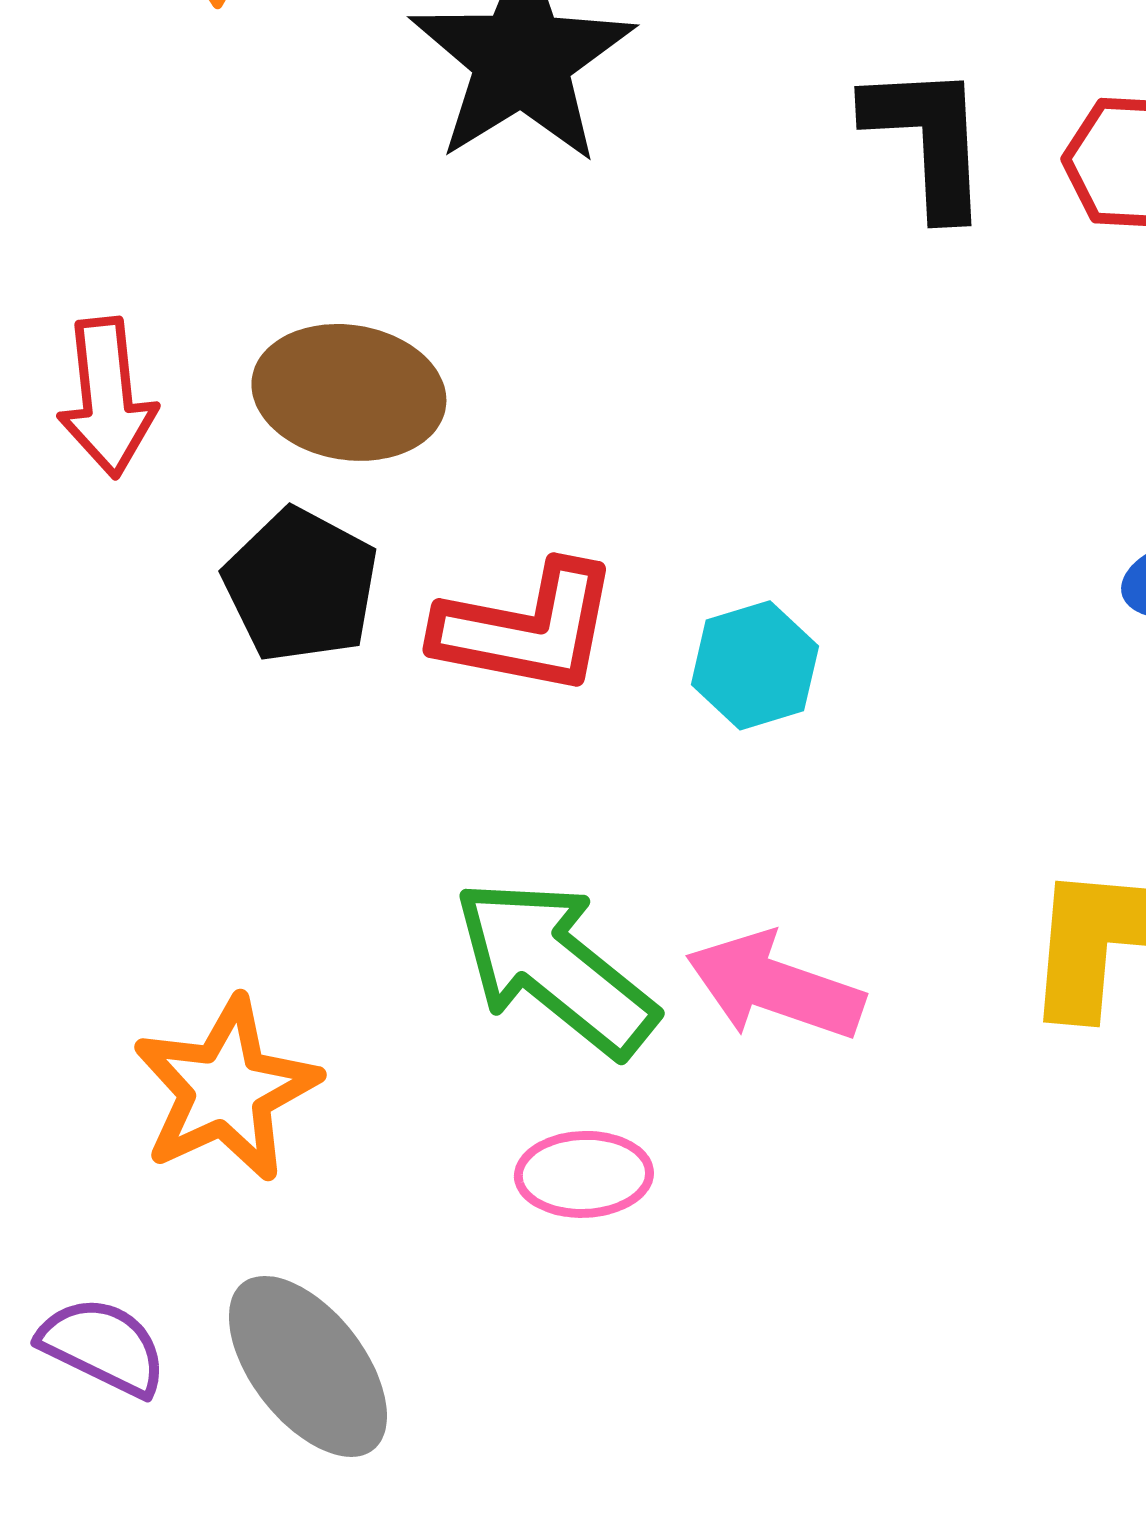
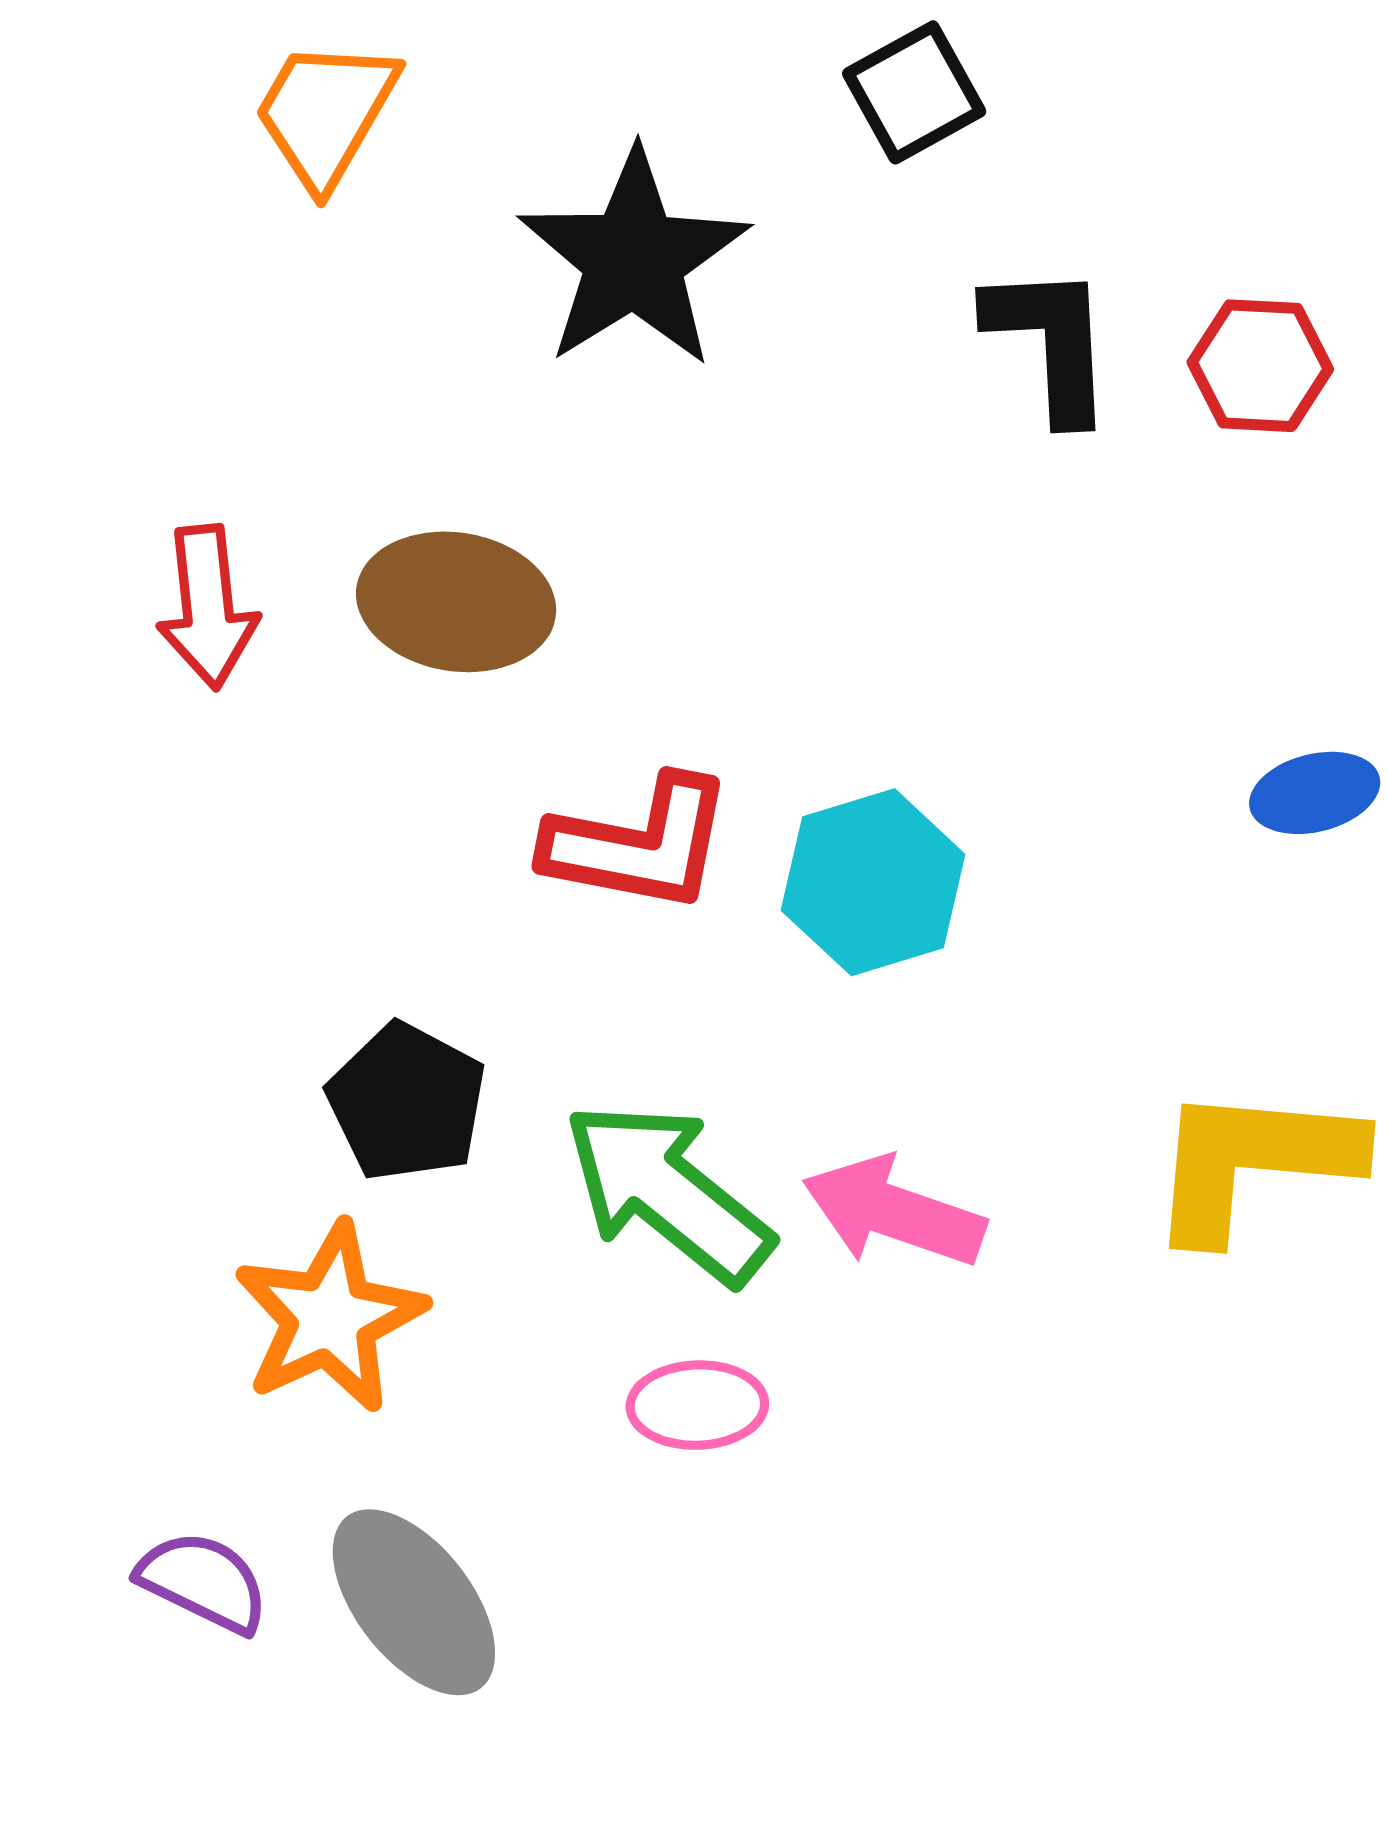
black pentagon: (301, 585) -> (407, 1102), moved
cyan hexagon: (755, 665) -> (873, 882), size x1.4

